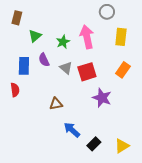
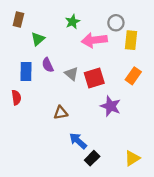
gray circle: (107, 12) -> (116, 23), moved
pink arrow: (87, 37) -> (94, 40), turned -85
green star: (63, 42) -> (73, 22), moved
black rectangle: (94, 144) -> (92, 158), moved

